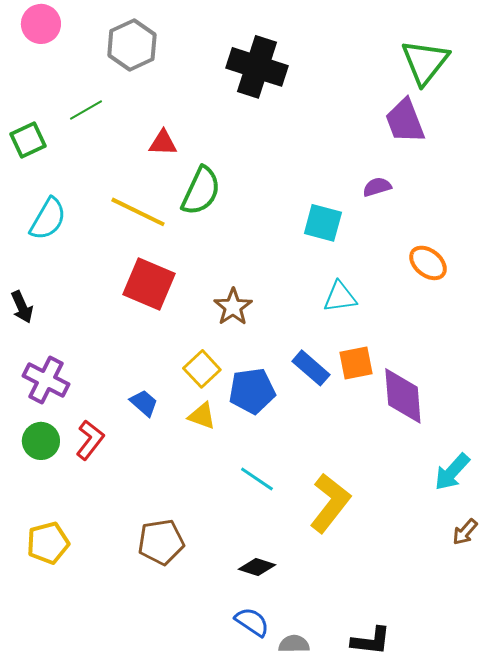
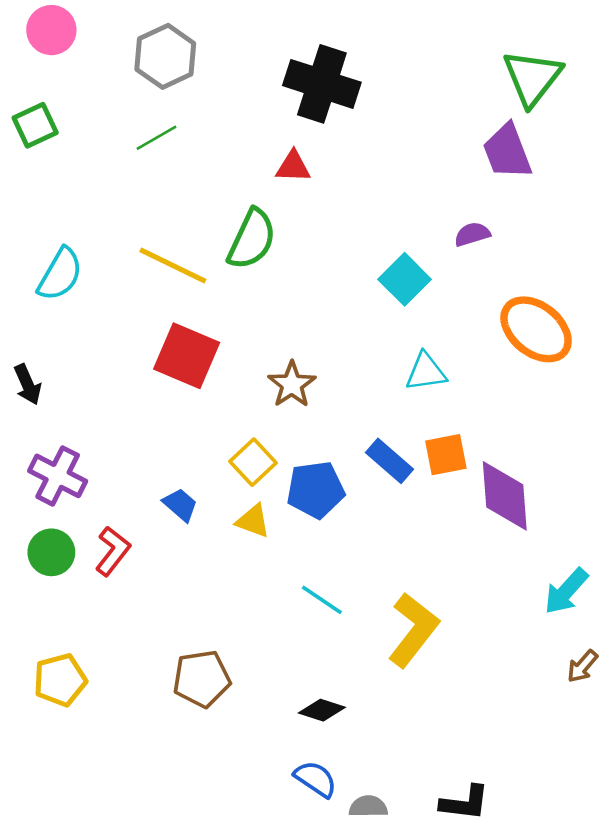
green line: (86, 110) -> (157, 138), moved
green square: (28, 140) -> (35, 125), moved
red triangle: (163, 143) -> (293, 167), moved
cyan square: (323, 223) -> (405, 279), turned 30
orange ellipse: (428, 263) -> (536, 329), size x1.5

